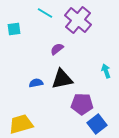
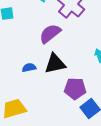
purple semicircle: (57, 49) -> (50, 34), size x1.6

